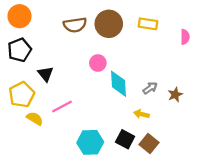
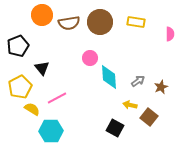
orange circle: (19, 16) -> (42, 15), moved
cyan hexagon: (90, 142) -> (51, 131), moved
brown square: (149, 144) -> (149, 117), moved

